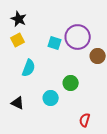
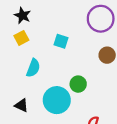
purple circle: (78, 37) -> (101, 19), moved
cyan circle: (51, 98) -> (57, 100), size x1.6

